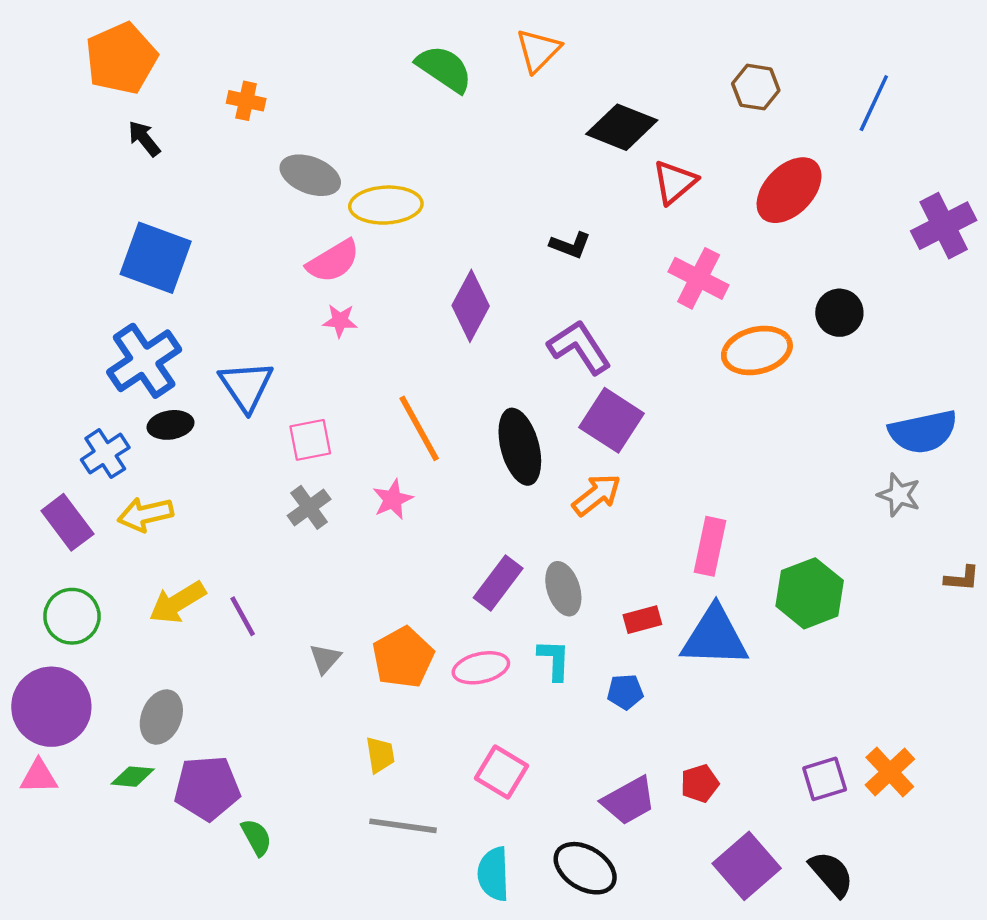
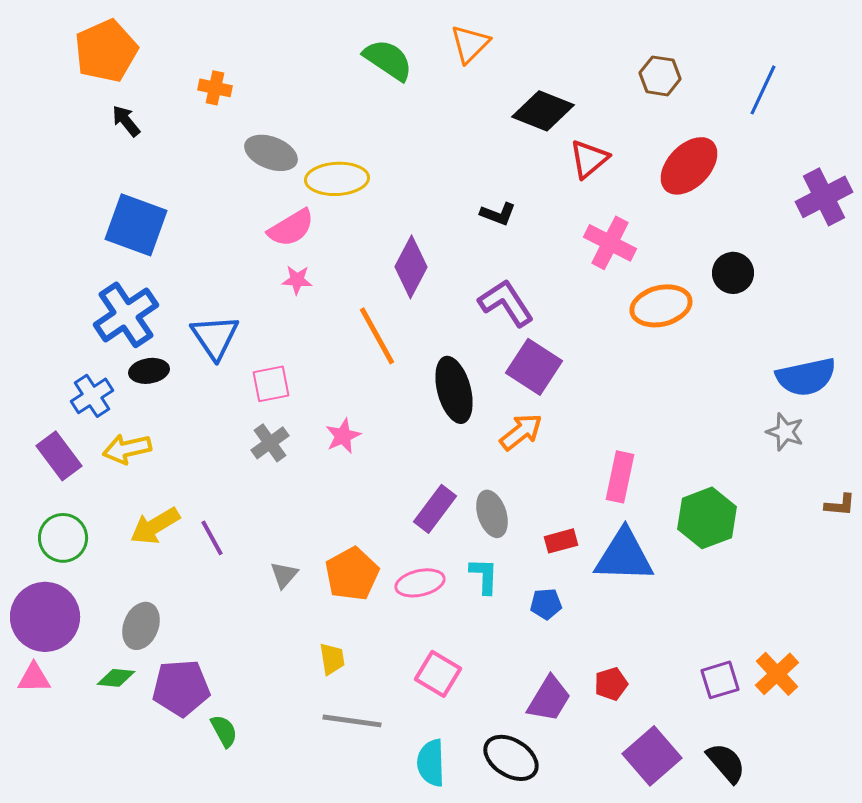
orange line: (419, 428) -> (377, 336), moved
purple trapezoid: (629, 801) -> (549, 699), turned -30

